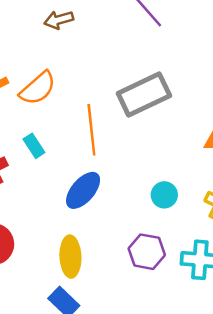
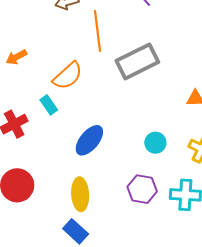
orange semicircle: (38, 88) -> (68, 76), moved
orange line: (91, 130) -> (97, 31), moved

